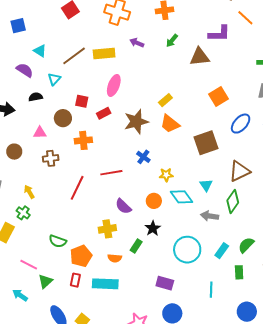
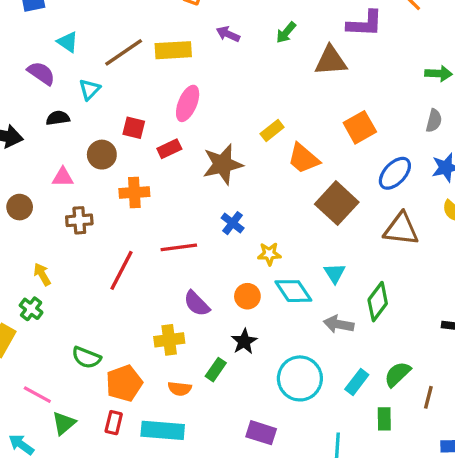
orange trapezoid: (170, 124) -> (303, 159), moved
brown square: (206, 143) -> (337, 203), turned -30
brown triangle: (239, 171) -> (401, 229), moved, turned 30

